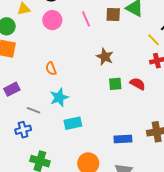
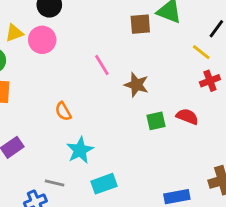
pink line: (86, 19) -> (102, 65), moved
pink circle: (52, 20) -> (42, 40), moved
gray line: (34, 110) -> (55, 183), moved

